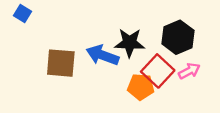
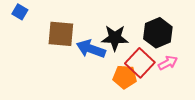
brown square: (61, 63) -> (61, 34), moved

